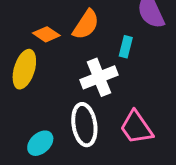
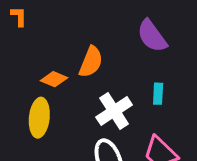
cyan rectangle: (126, 47) -> (158, 94), moved

